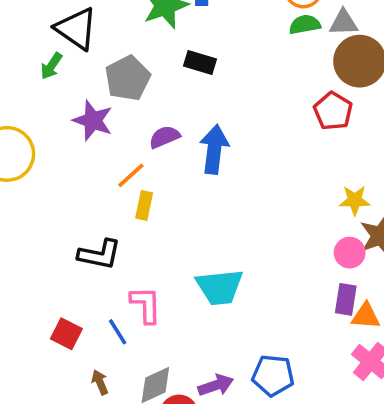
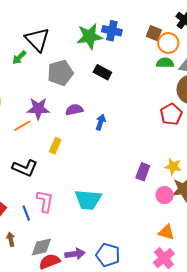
purple star: (93, 120) -> (38, 109), moved, turned -30
blue arrow: (214, 149) -> (101, 122), size x0.6
orange line: (131, 175) -> (22, 126), moved
purple rectangle: (346, 299) -> (143, 172), moved

